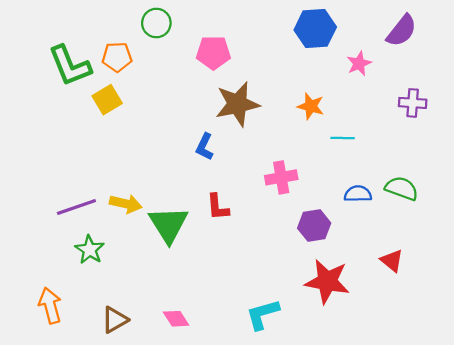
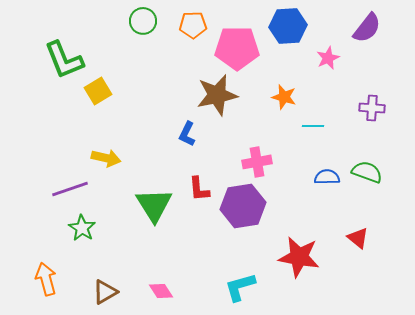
pink pentagon: (213, 53) -> (237, 48), moved, size x1.4
orange pentagon: (117, 57) -> (193, 25), moved
purple cross: (413, 103) -> (372, 108), moved
yellow arrow: (126, 204) -> (106, 158), moved
purple hexagon: (314, 226) -> (243, 206), moved, size x1.5

